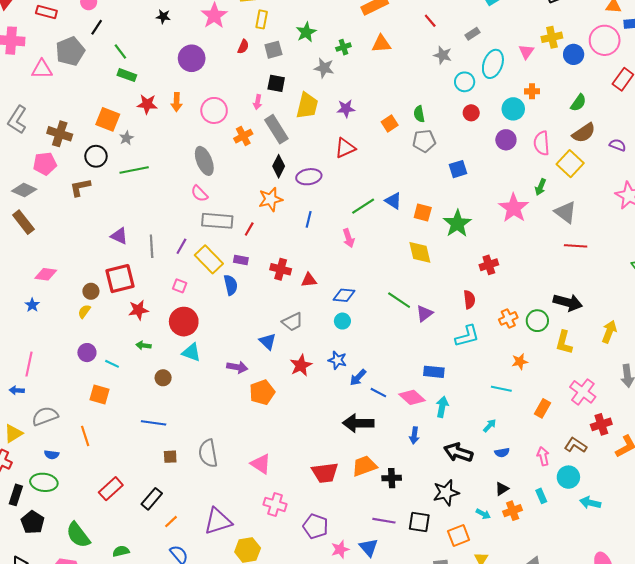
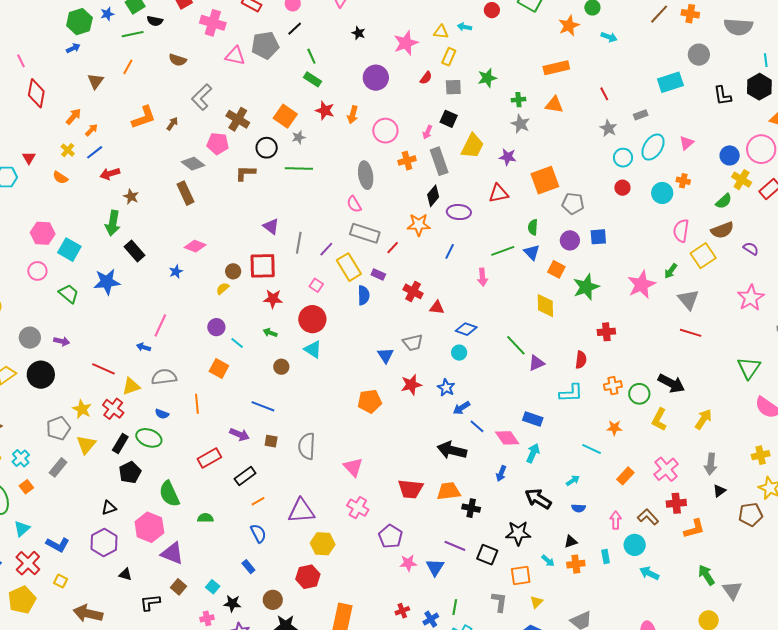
yellow cross: (552, 37) -> (742, 180), moved, turned 30
gray star: (324, 68) -> (520, 124), moved
green semicircle: (419, 114) -> (533, 227), moved
orange square: (390, 124) -> (545, 180), size x1.8
purple circle: (506, 140) -> (570, 240), moved
purple arrow: (237, 367) -> (239, 434), moved

